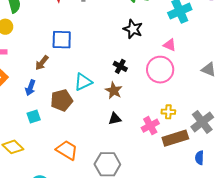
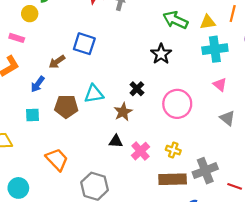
pink triangle: (170, 45) -> (220, 85), moved
pink cross: (150, 126) -> (141, 151), moved, turned -30

